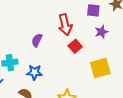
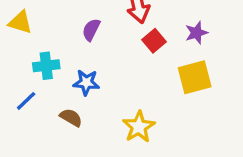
purple star: (101, 32) -> (196, 33), moved

